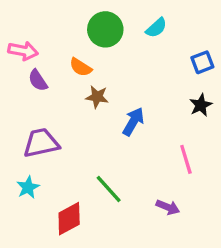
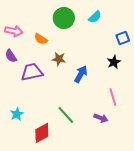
orange semicircle: (81, 67) -> (41, 39), moved
purple semicircle: (38, 80) -> (11, 56), moved
black star: (201, 105) -> (114, 62), moved
purple trapezoid: (41, 143) -> (32, 72), moved
purple arrow: (168, 207) -> (101, 118), moved

